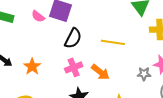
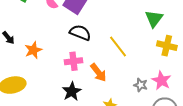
black semicircle: (73, 38) -> (80, 33), turned -110
yellow line: (113, 42) -> (118, 47), turned 30

